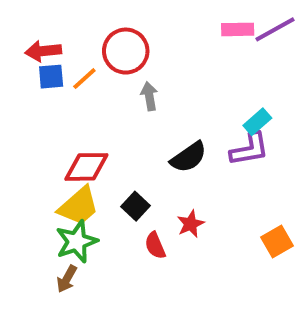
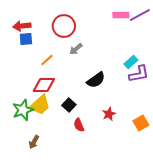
orange line: (84, 79) -> (47, 60), moved
gray arrow: (149, 96) -> (76, 49), turned -120
purple L-shape: (249, 149) -> (139, 74), moved
red star: (191, 224) -> (109, 114), moved
green star: (77, 242) -> (23, 110), moved

